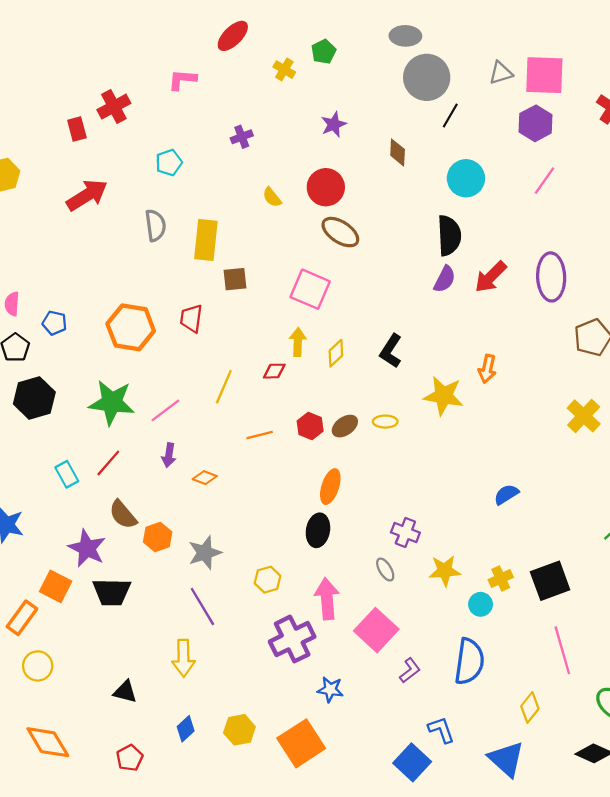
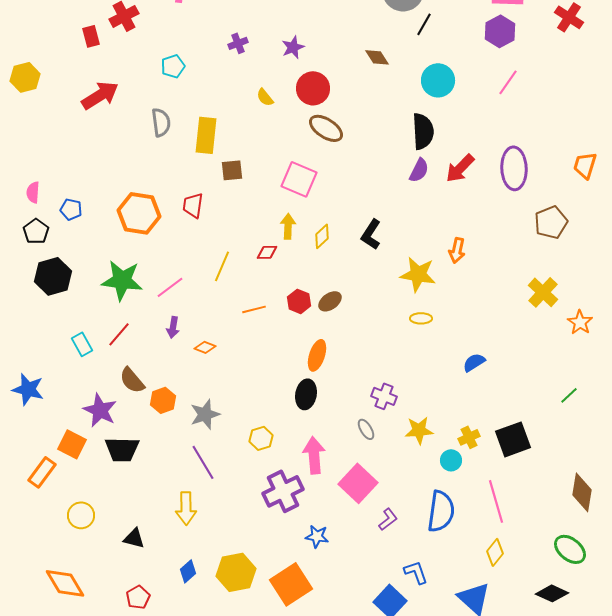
purple star: (334, 124) -> (293, 47), moved
brown diamond: (398, 152) -> (377, 57), turned -35
yellow ellipse: (385, 422) -> (421, 318), moved
pink line: (562, 650) -> (496, 501), moved
yellow circle: (38, 666) -> (81, 515), moved
yellow hexagon: (239, 730) -> (236, 572), size x1.4

